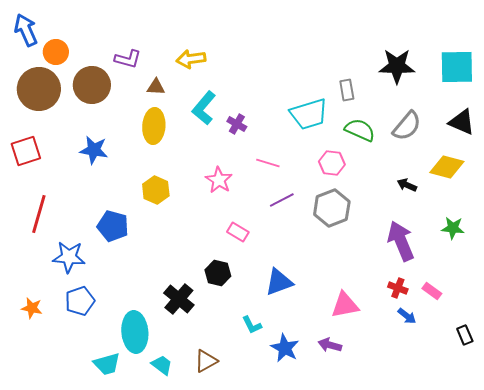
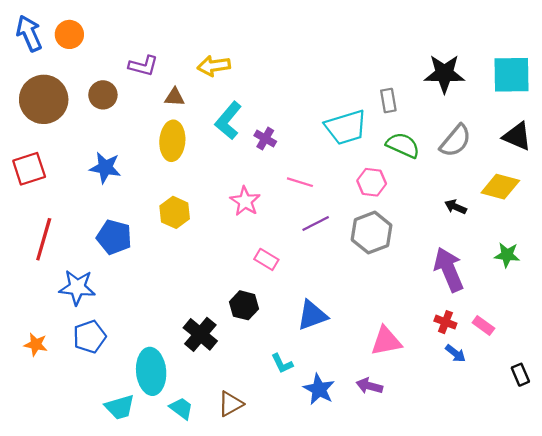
orange circle: (56, 52) -> (69, 34), moved
brown circle: (92, 85) -> (103, 95), size x0.7
blue pentagon: (113, 226) -> (114, 237), moved

